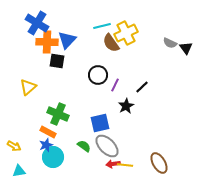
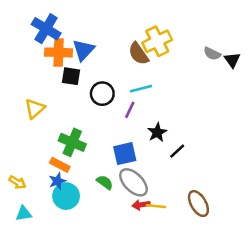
cyan line: (102, 26) -> (141, 89), moved
black circle: (98, 75) -> (102, 94), moved
purple line: (115, 85) -> (130, 110), moved
black line: (142, 87) -> (177, 151), moved

